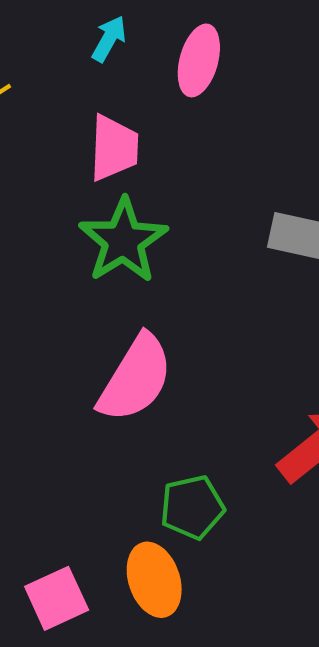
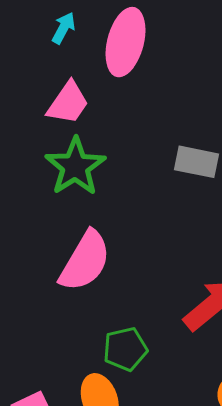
pink ellipse: (199, 60) -> (125, 42), size x1.4
pink trapezoid: (114, 148) -> (68, 103), turned 33

